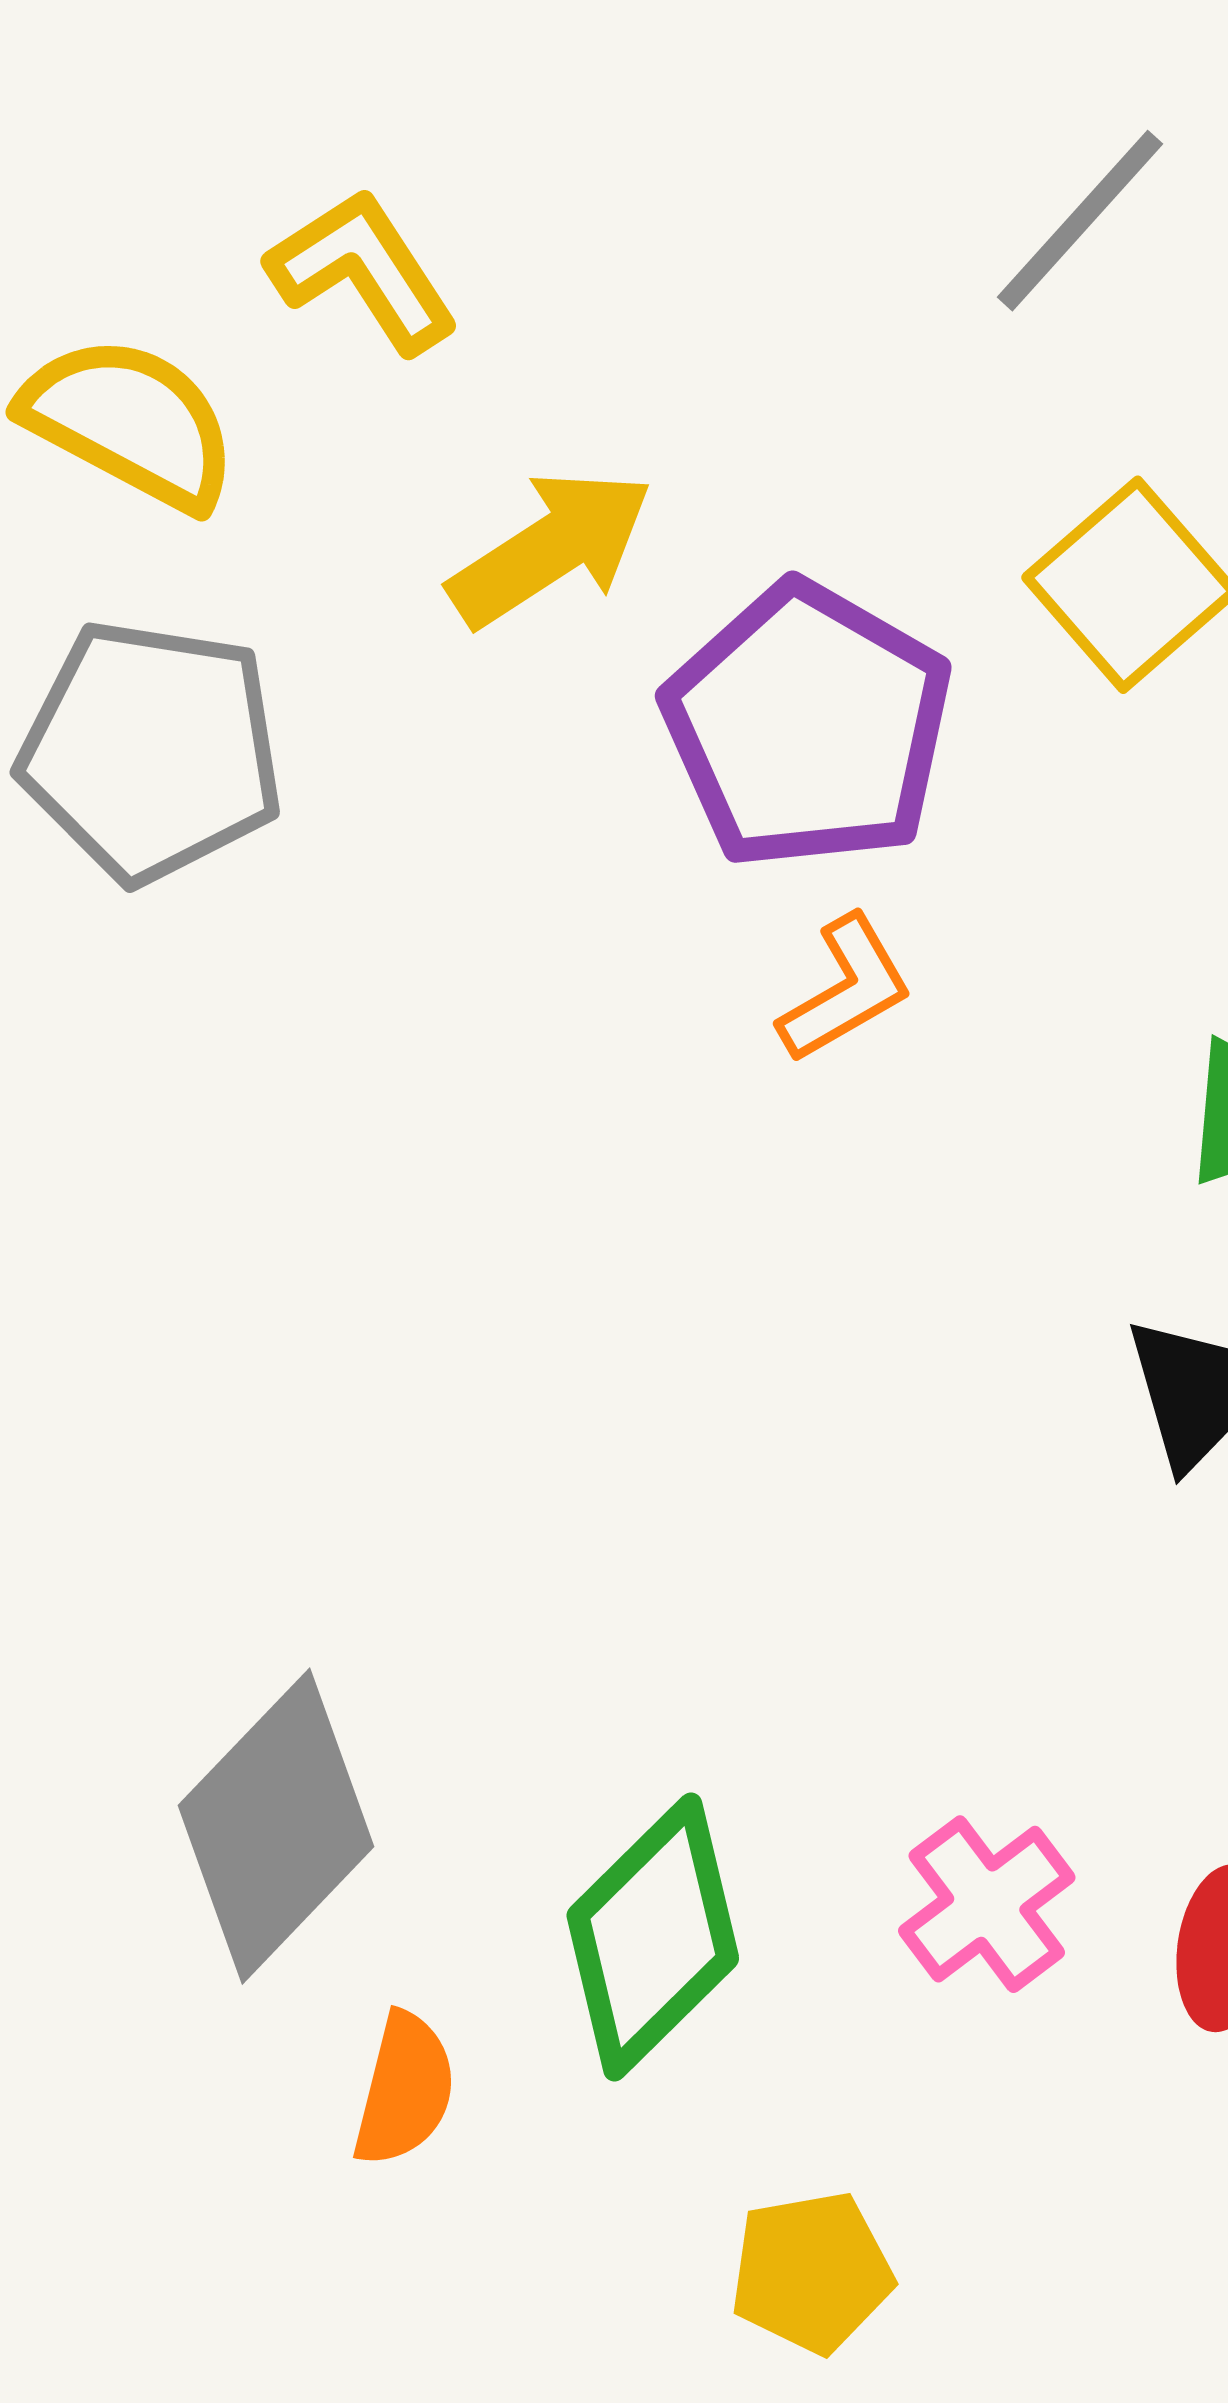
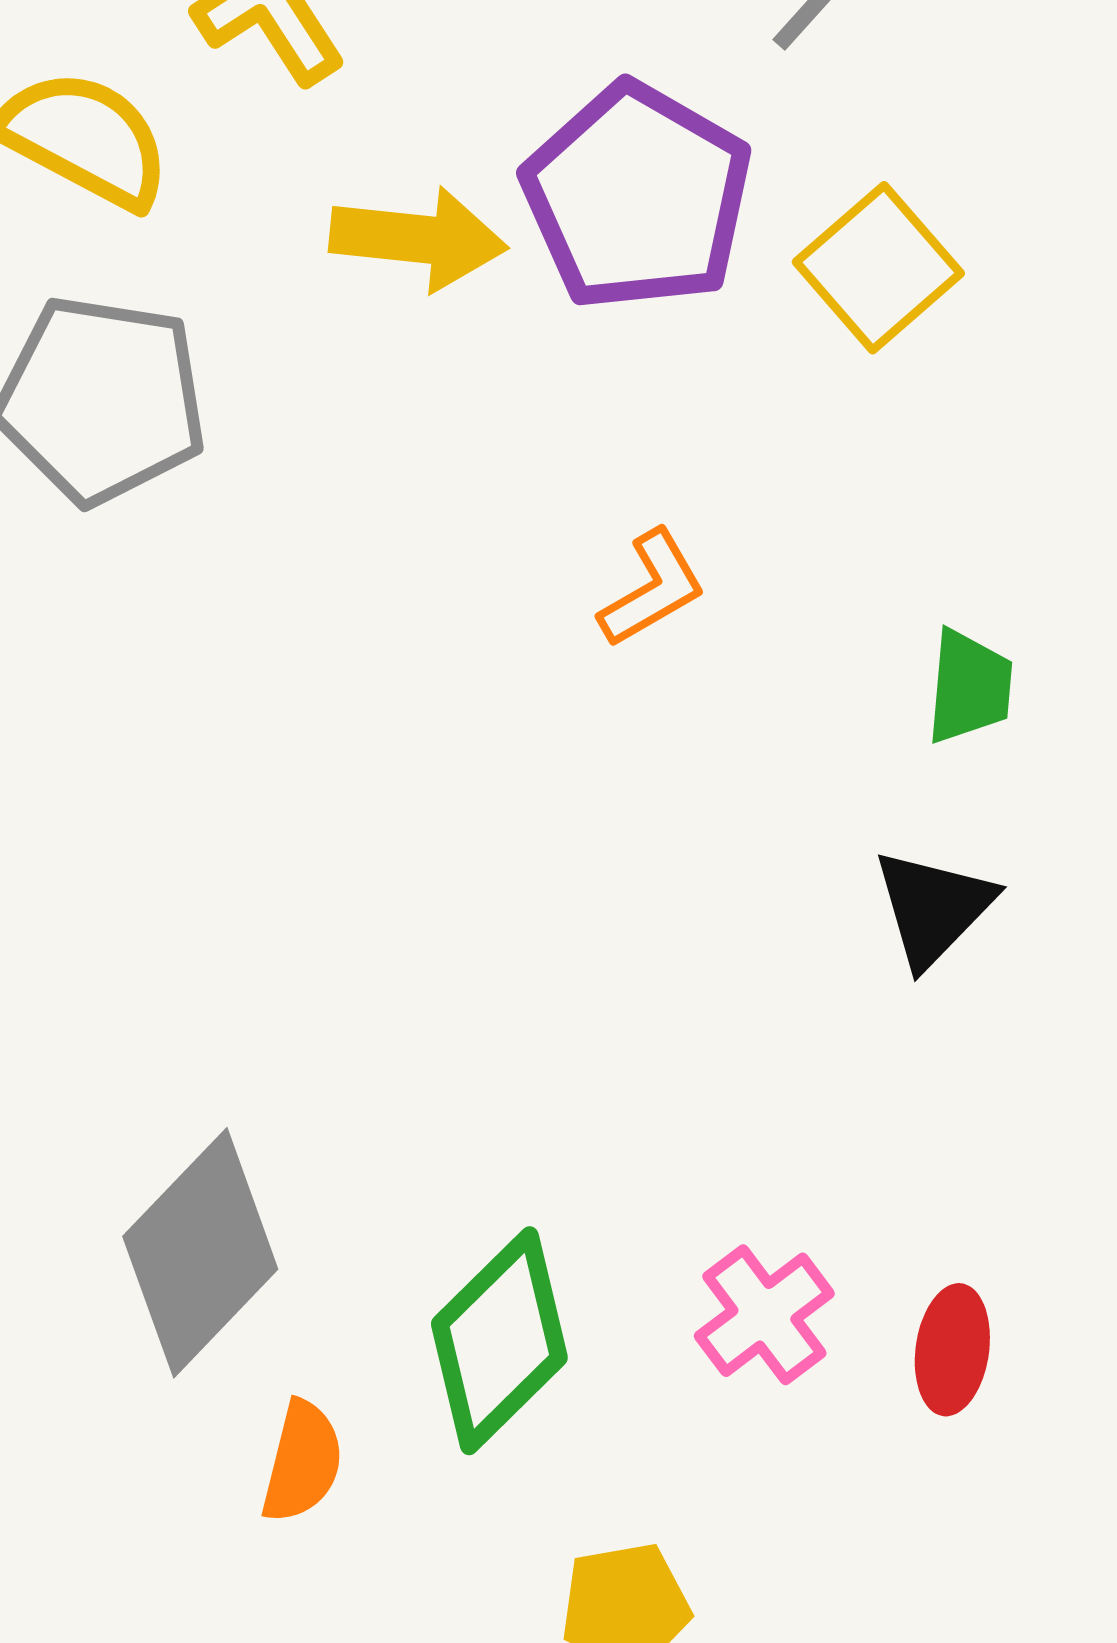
yellow arrow: (551, 548) -> (418, 239), turned 39
purple pentagon: (808, 726) -> (637, 197), moved

